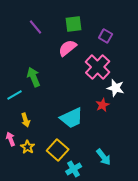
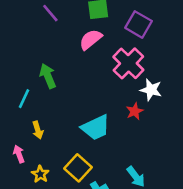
purple square: (106, 36) -> (138, 24), size x1.5
cyan line: (15, 95) -> (24, 99), turned -35
yellow star: (28, 147) -> (40, 174), moved

